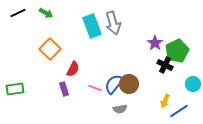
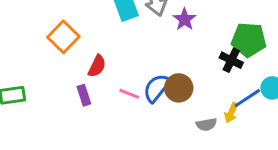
purple star: (155, 43) -> (185, 19), moved
green pentagon: (177, 51) -> (249, 40), turned 30
gray semicircle: (120, 109) -> (206, 124), moved
blue line: (179, 111) -> (247, 98), moved

